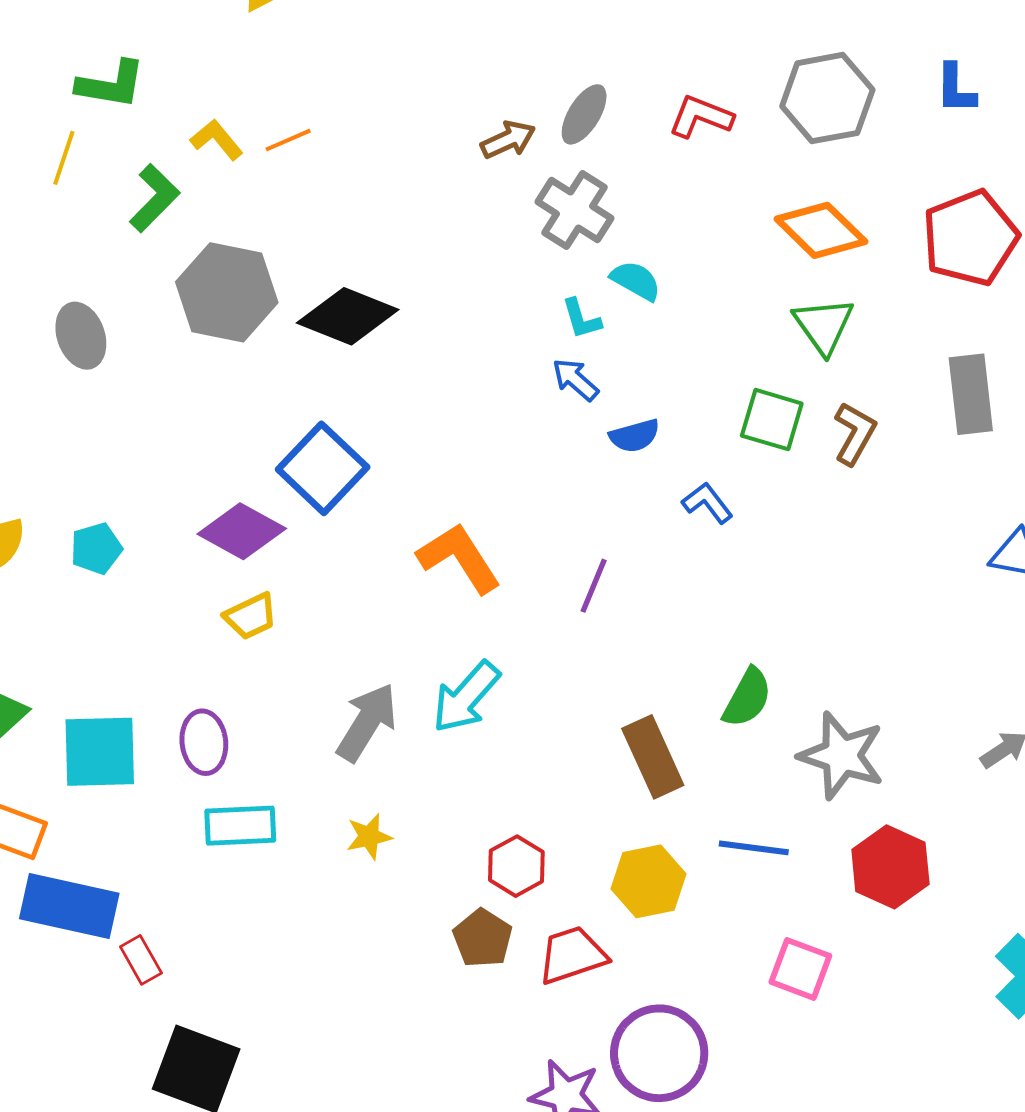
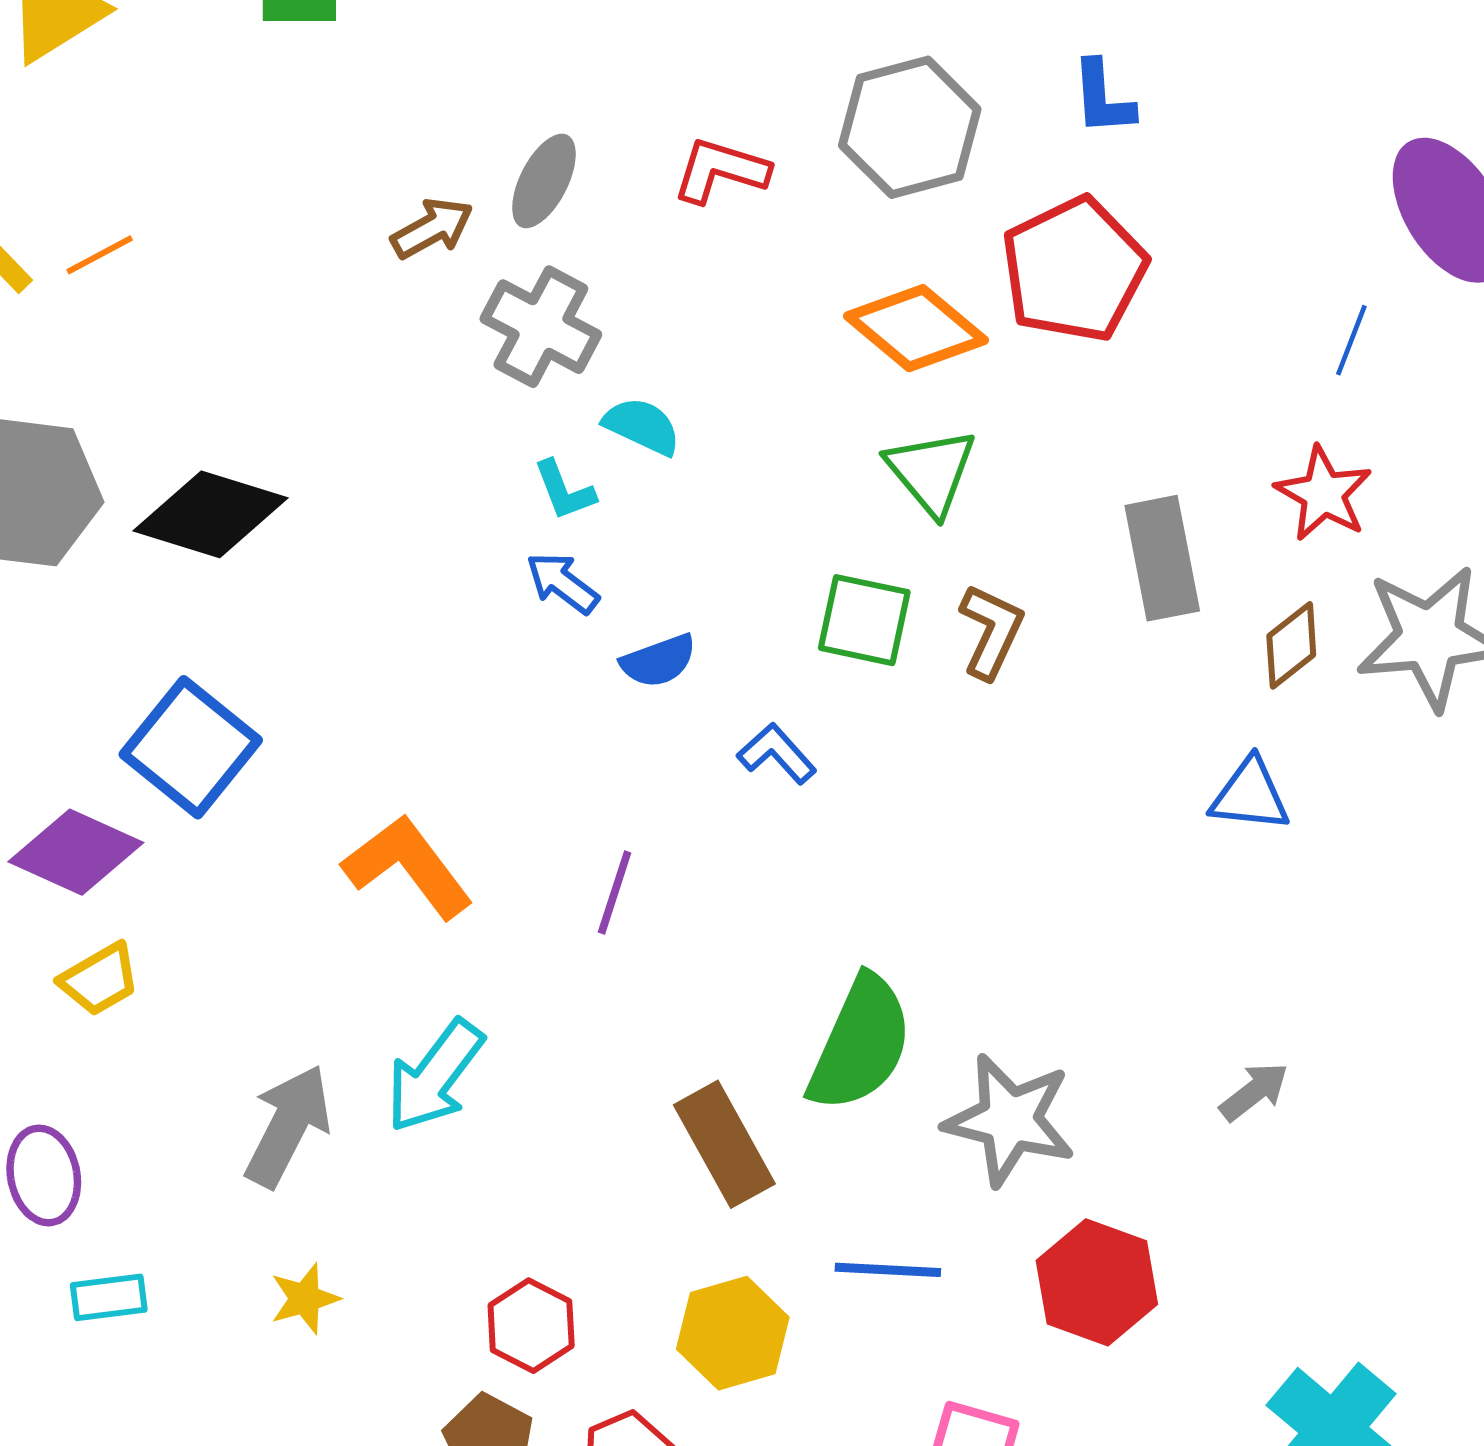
red pentagon: (970, 238) -> (1074, 269), moved
green semicircle: (747, 698) -> (860, 1044), size x1.5
cyan rectangle: (240, 826) -> (109, 1297), size x0.7

